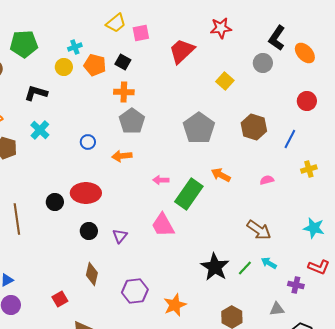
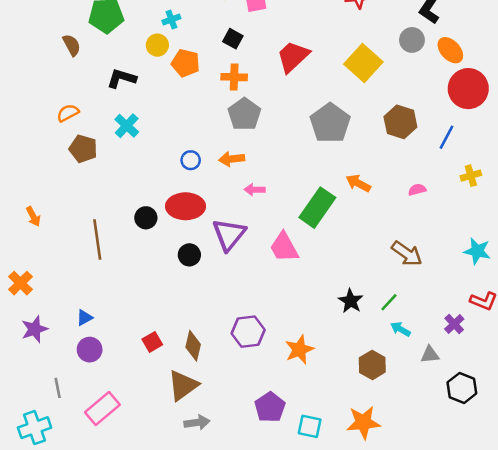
red trapezoid: (182, 51) -> (293, 57), moved
orange ellipse: (305, 53) -> (450, 50), moved
orange pentagon: (95, 65) -> (186, 63), moved
yellow square: (225, 81) -> (363, 63), size x1.6
red circle: (307, 101) -> (468, 89), size x1.6
blue circle: (88, 142) -> (191, 160), moved
pink arrow: (161, 180) -> (255, 190), moved
purple triangle: (120, 236) -> (229, 234), moved, size x1.8
cyan arrow: (269, 263) -> (400, 329), moved
black star: (215, 267) -> (351, 301), size x0.7
brown diamond: (92, 274) -> (193, 346), moved
purple cross: (296, 285) -> (454, 324), turned 35

